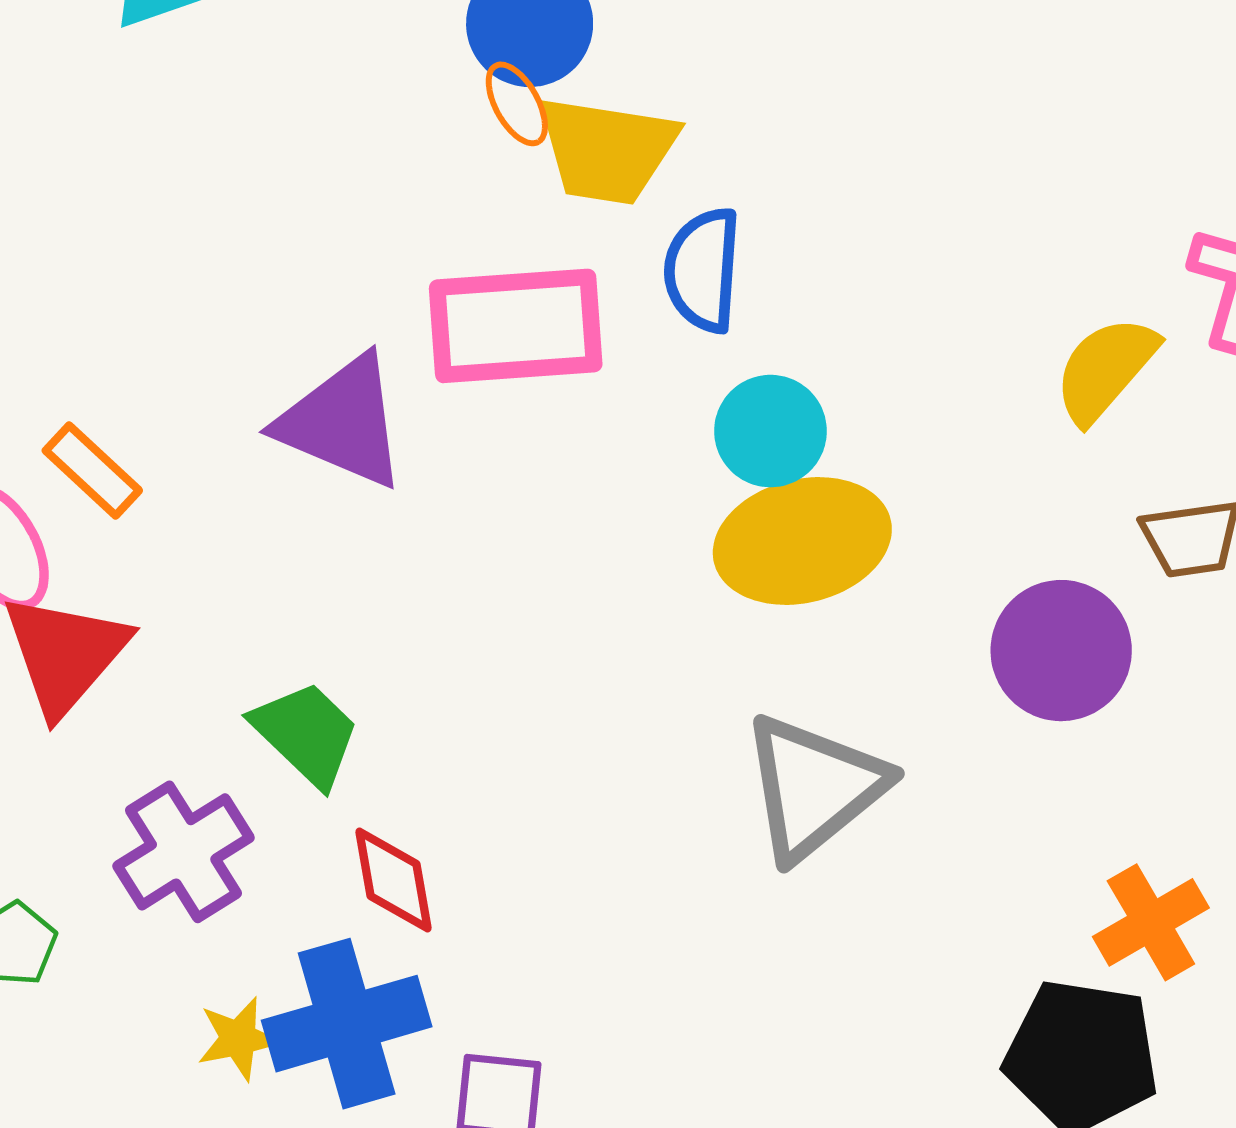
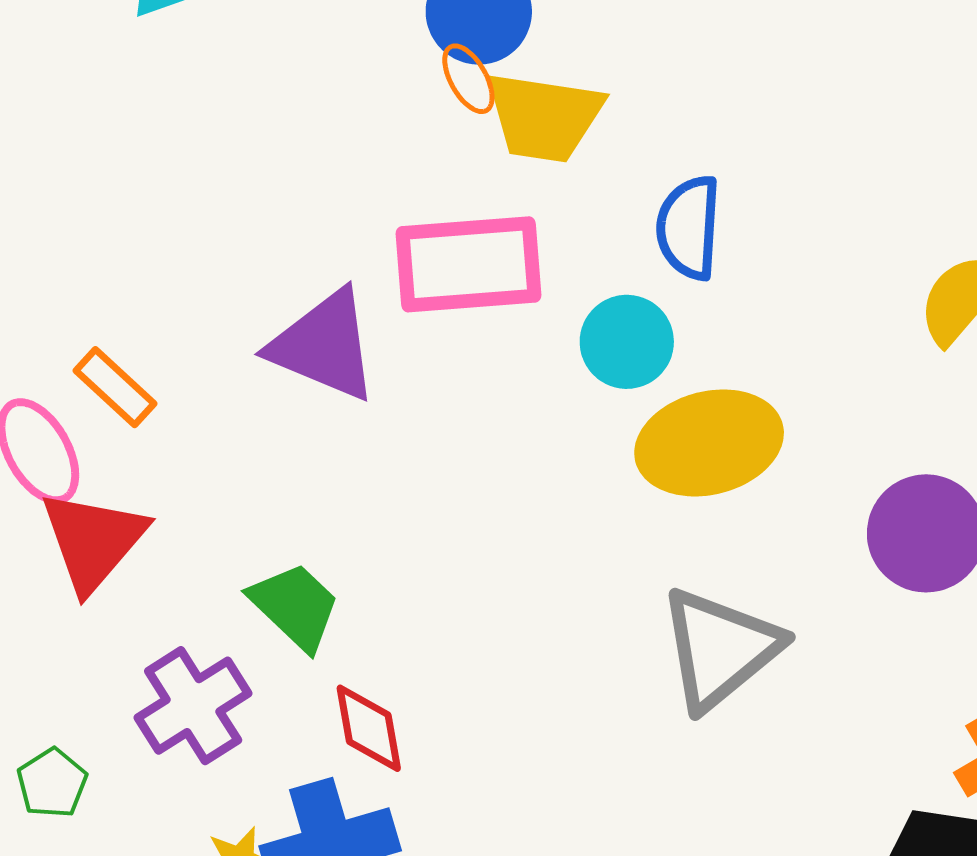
blue semicircle: (703, 270) -> (689, 228), moved
cyan circle: (770, 431) -> (627, 342), moved

